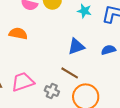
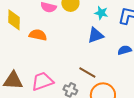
blue triangle: (76, 47) -> (96, 35), moved

